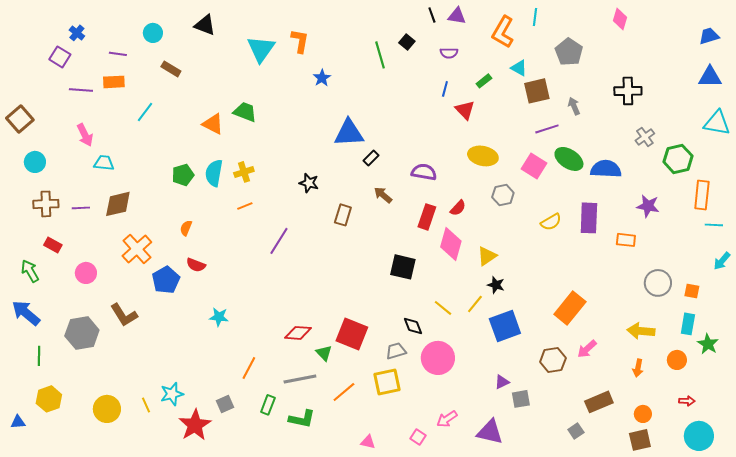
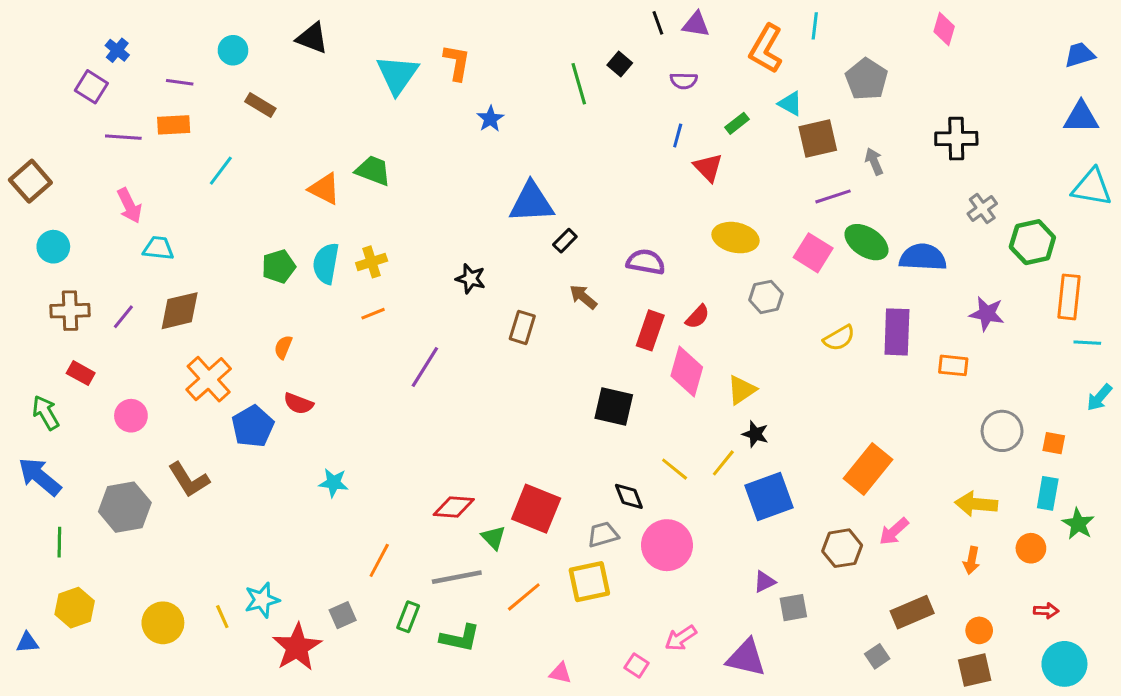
purple line: (81, 208) -> (123, 317), turned -48

